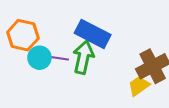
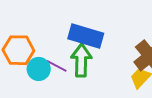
purple line: (58, 58) -> (57, 66), turned 30

